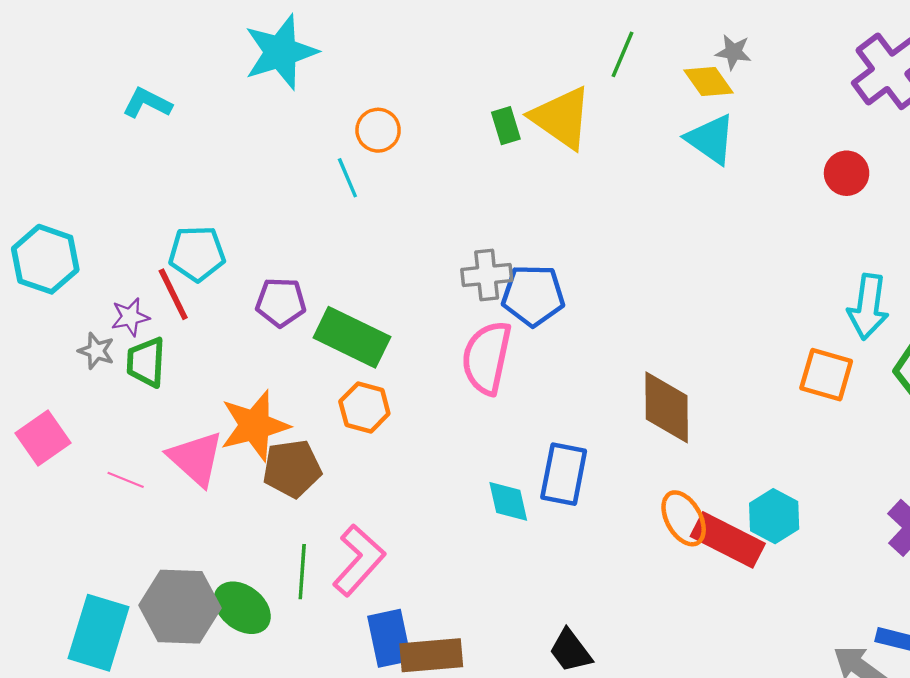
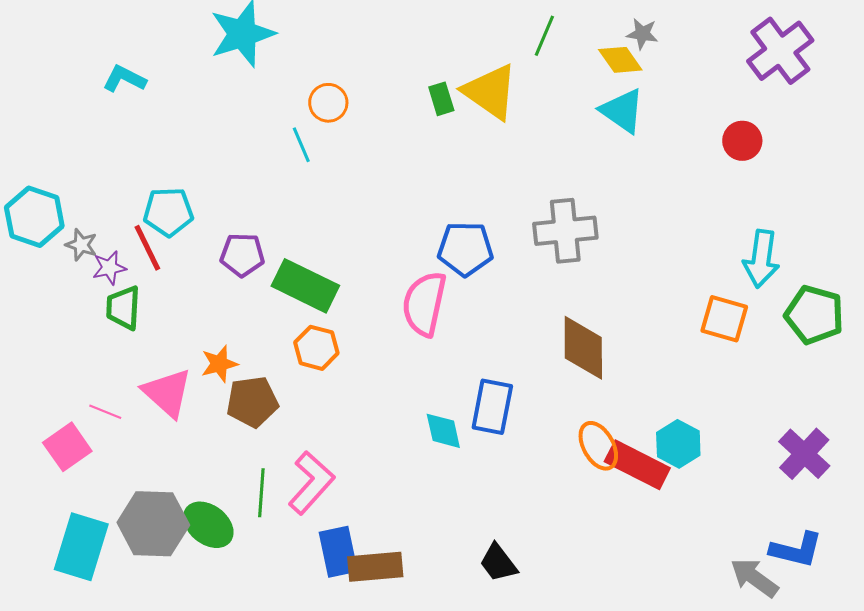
gray cross: (487, 275) -> (565, 231), moved, size x1.4
gray star: (96, 351) -> (81, 245), moved
orange star: (255, 426) -> (219, 364), size x0.6
pink square: (43, 438) -> (67, 447), moved

